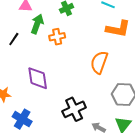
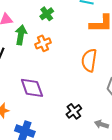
black cross: (74, 109) -> (74, 111), size x0.7

